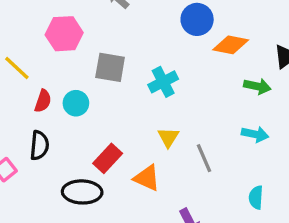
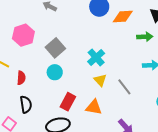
gray square: (110, 67) -> (55, 48), turned -36
cyan cross: (163, 82) -> (96, 57), moved
cyan circle: (76, 103) -> (55, 72), moved

